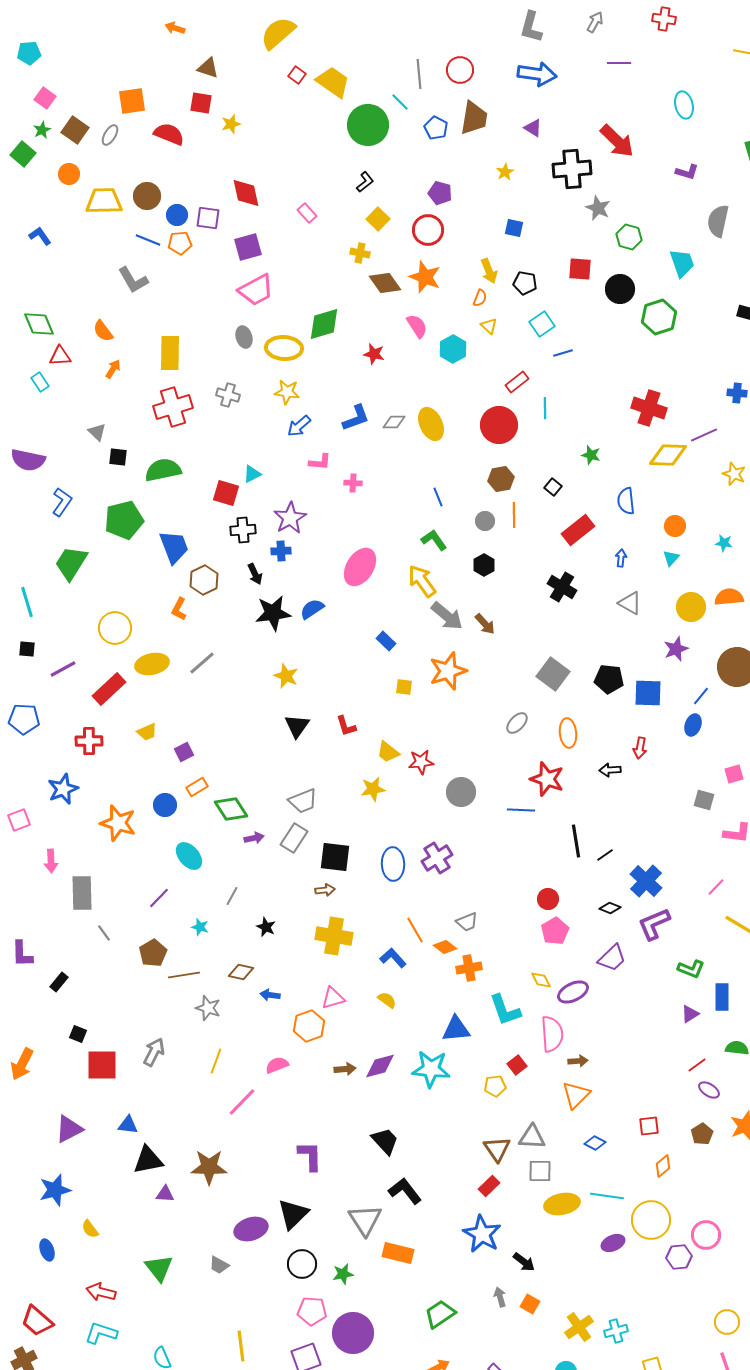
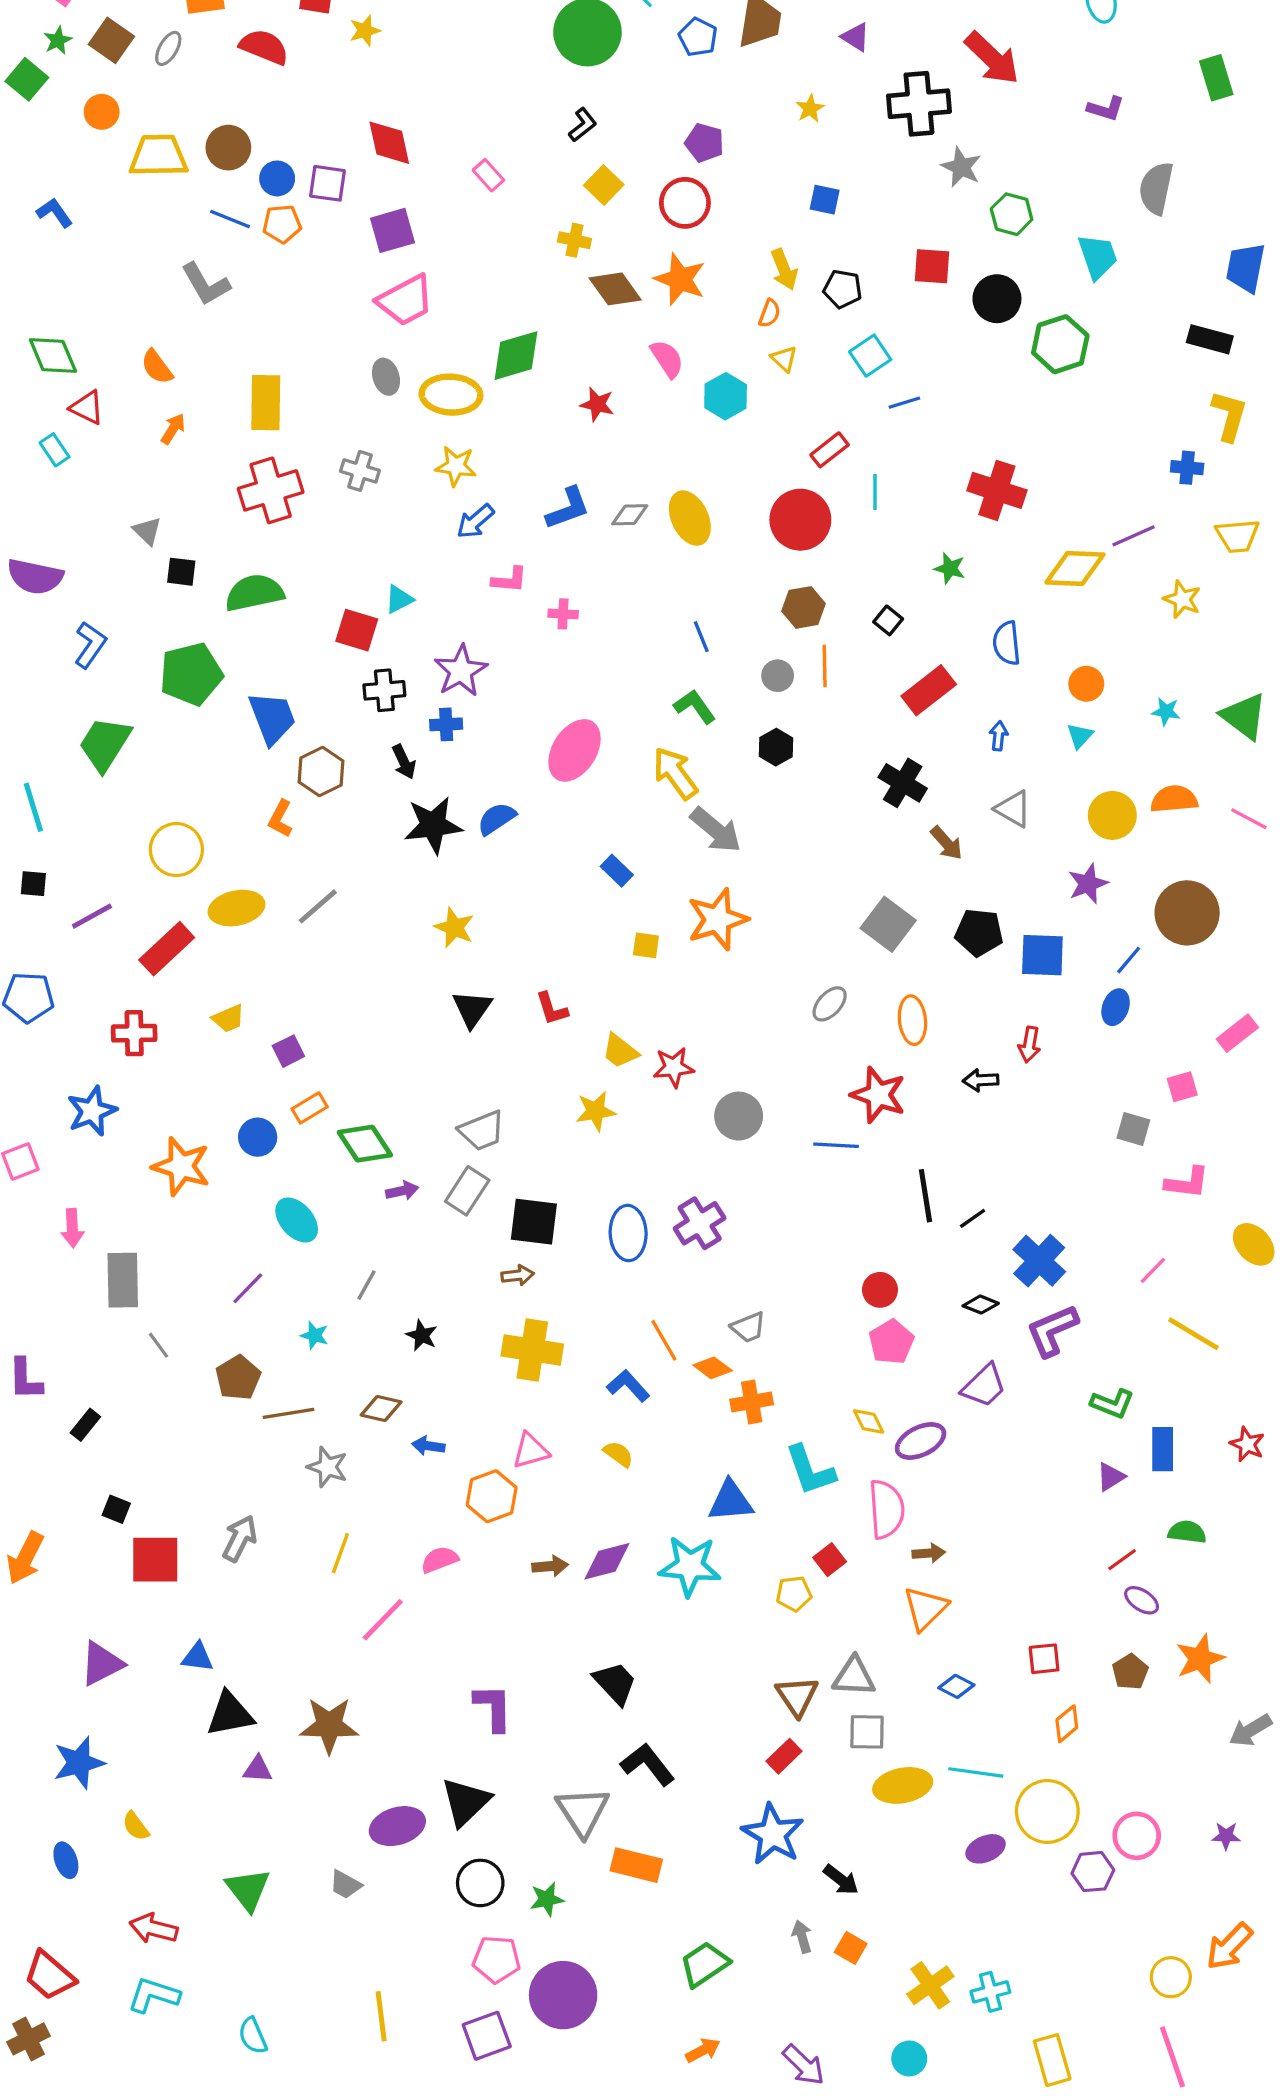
red triangle: (60, 356) -> (87, 408), turned 30
red cross: (649, 408) -> (997, 490), moved
brown arrow: (485, 624) -> (947, 843), moved

